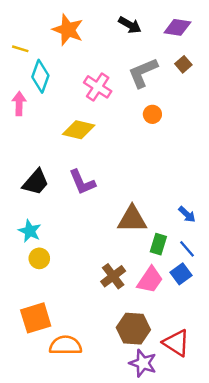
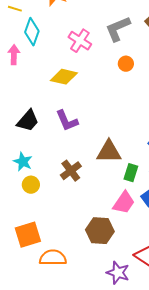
brown cross: (113, 276) -> (71, 171), moved
brown hexagon: (133, 329) -> (100, 231), moved

